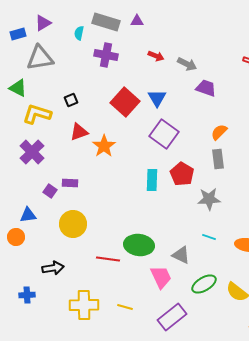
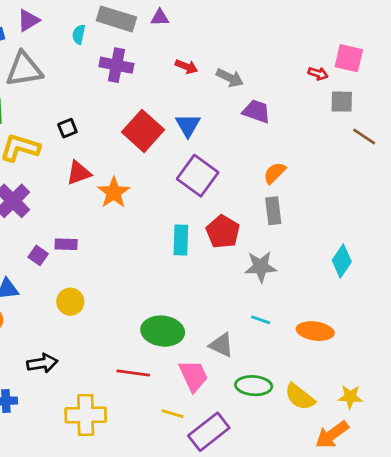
yellow circle: (73, 224) -> (70, 302), size x0.7
red line: (108, 259) -> (133, 373), moved
green ellipse: (204, 284) -> (254, 386), turned 35
yellow line: (125, 307) -> (172, 414), moved

